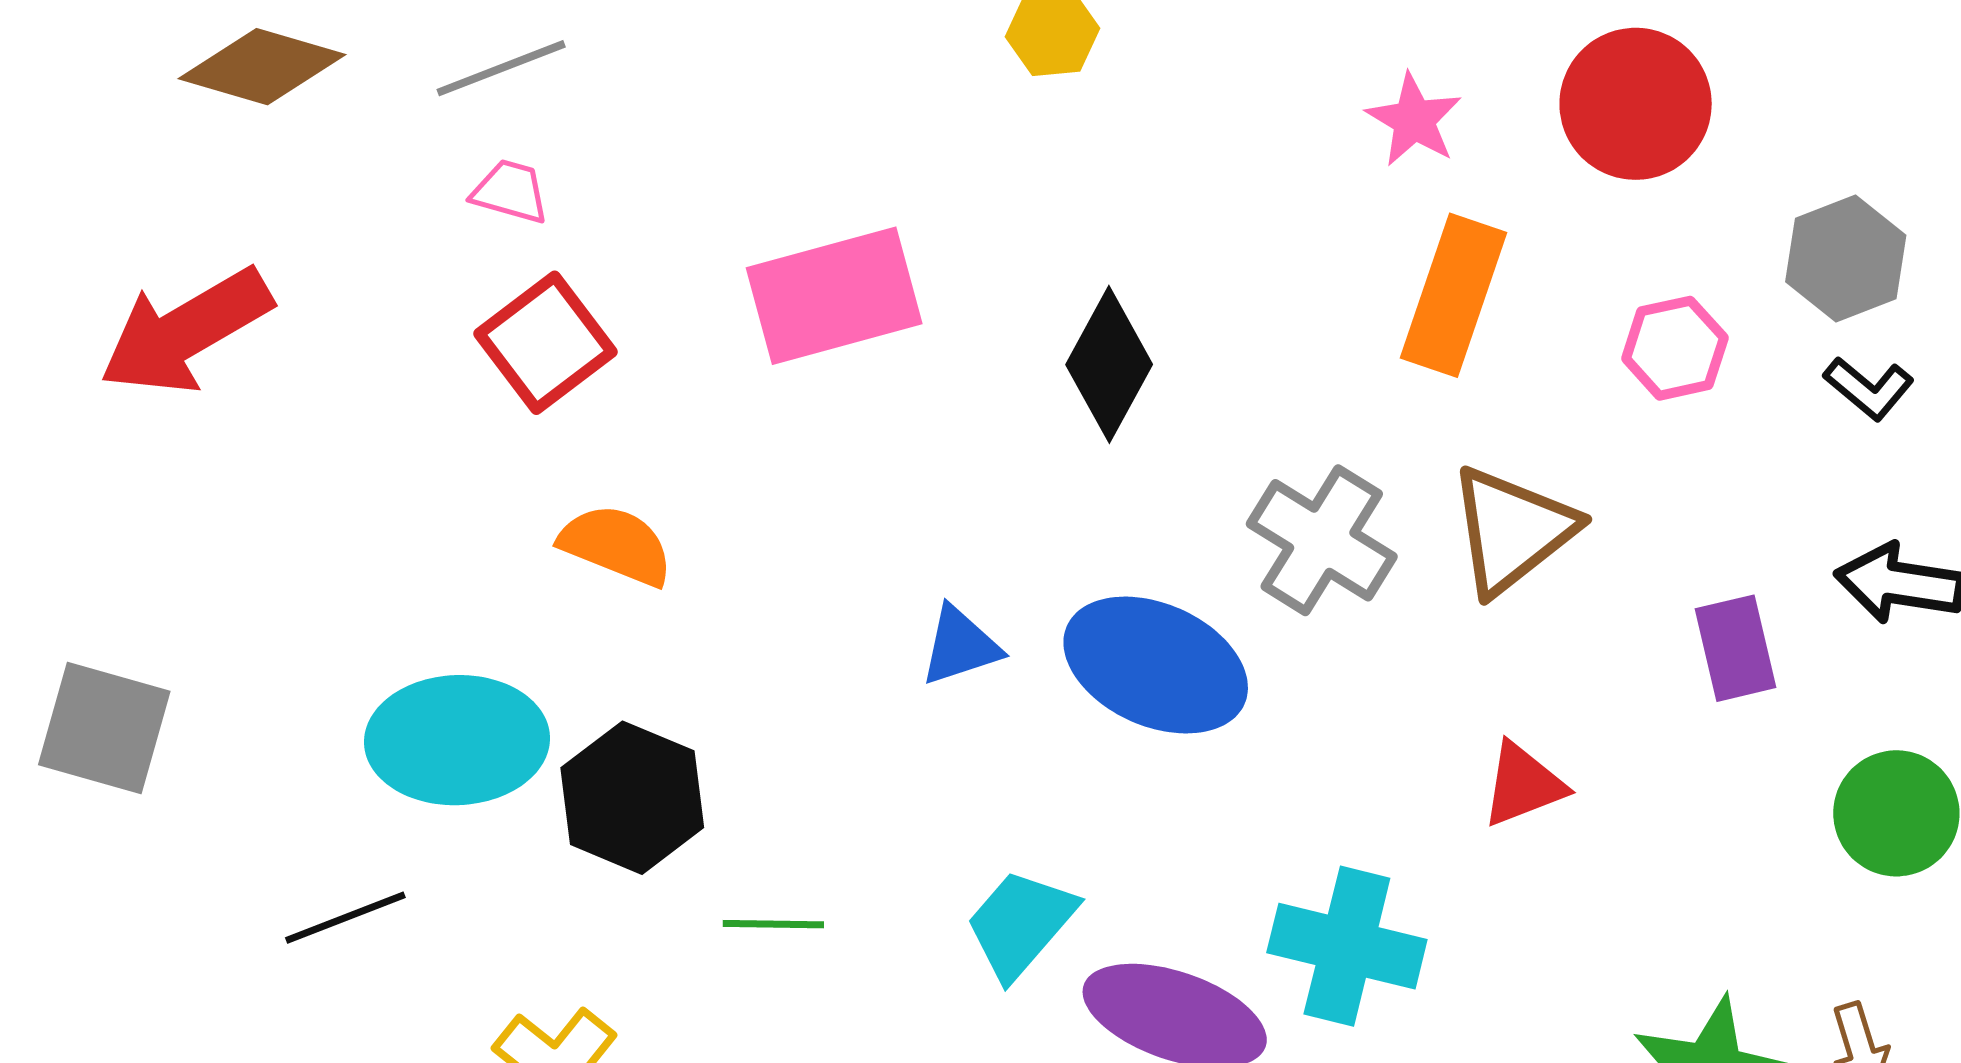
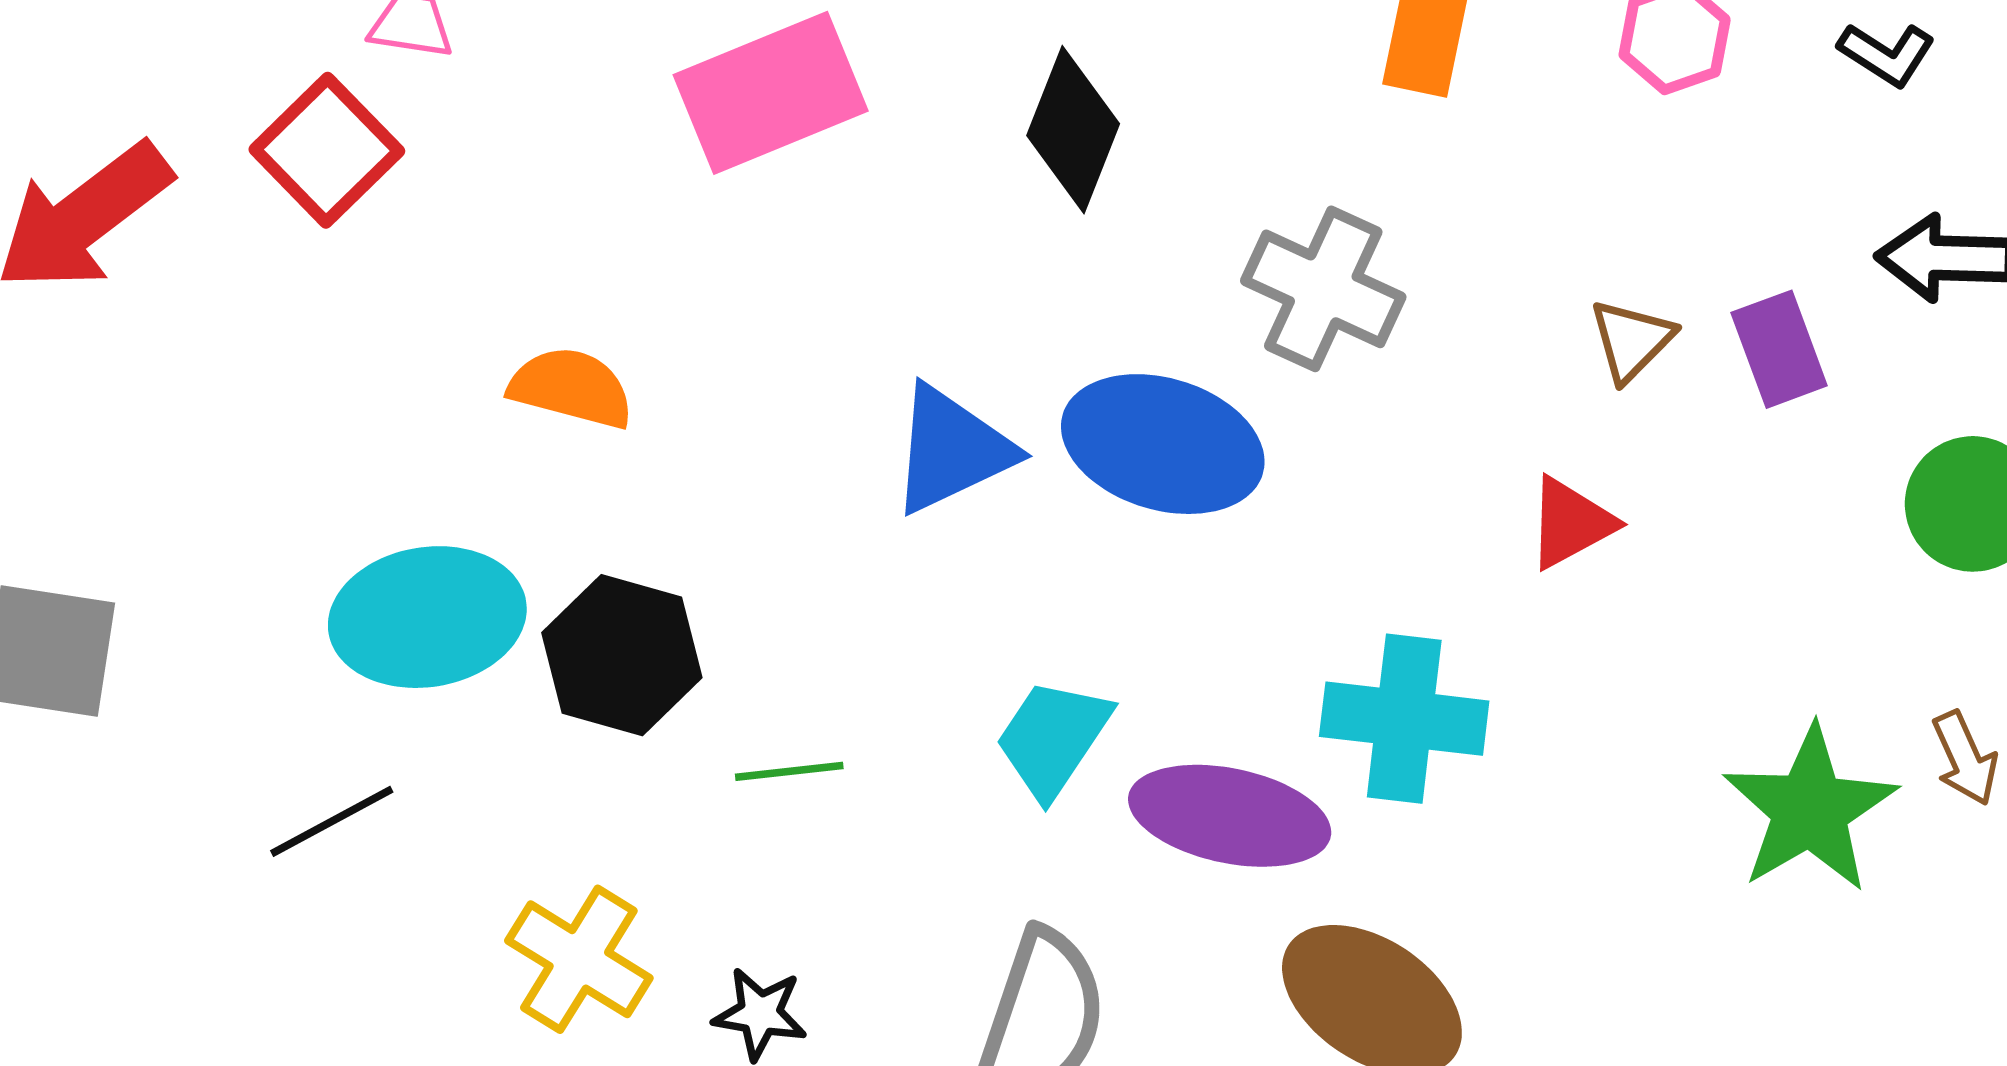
red square: (546, 343) -> (327, 150), moved
brown triangle: (1512, 530) -> (1631, 340), moved, size x0.6
blue triangle: (960, 646) -> (952, 450), size x1.5

